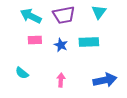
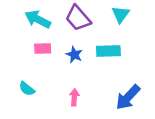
purple trapezoid: (64, 15) -> (78, 18), turned 60
blue arrow: (105, 80) -> (128, 97), turned 145

